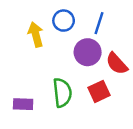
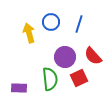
purple circle: (88, 52) -> (65, 57), moved

